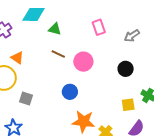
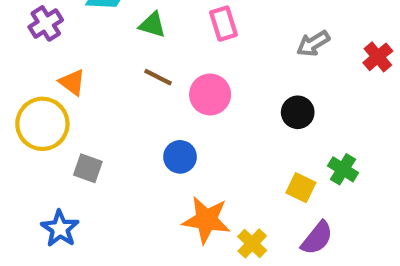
pink rectangle: (99, 27) -> (223, 24), moved
yellow square: (128, 105) -> (301, 188), turned 32

